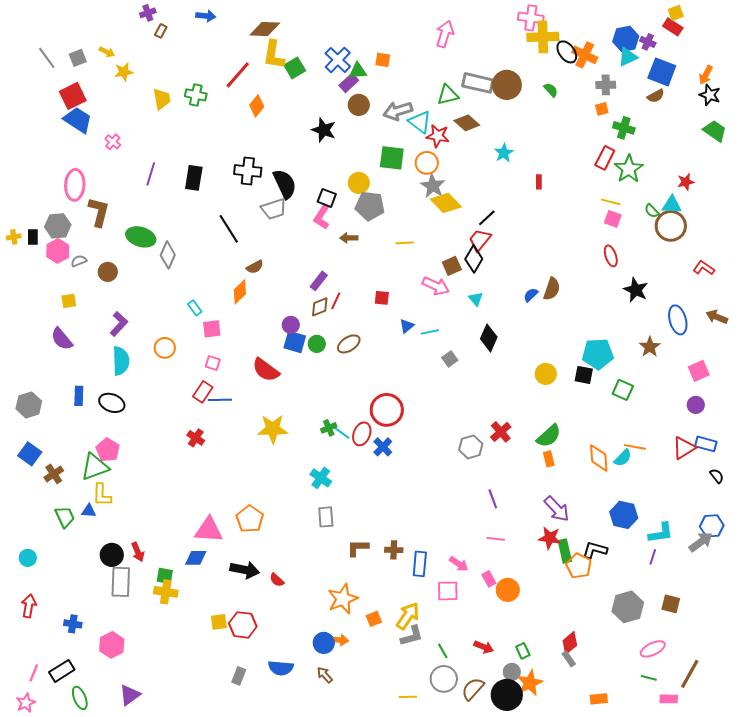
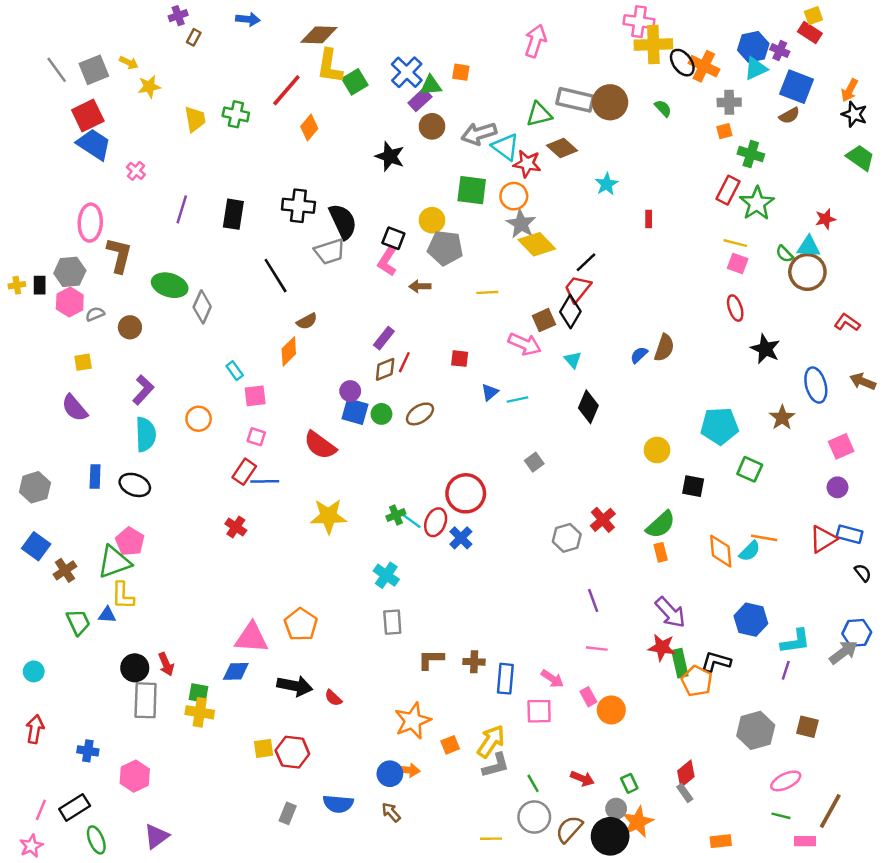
gray square: (78, 58) -> (94, 70), size x1.4
gray square: (450, 359) -> (534, 462), moved
black square: (584, 375) -> (693, 486), moved

